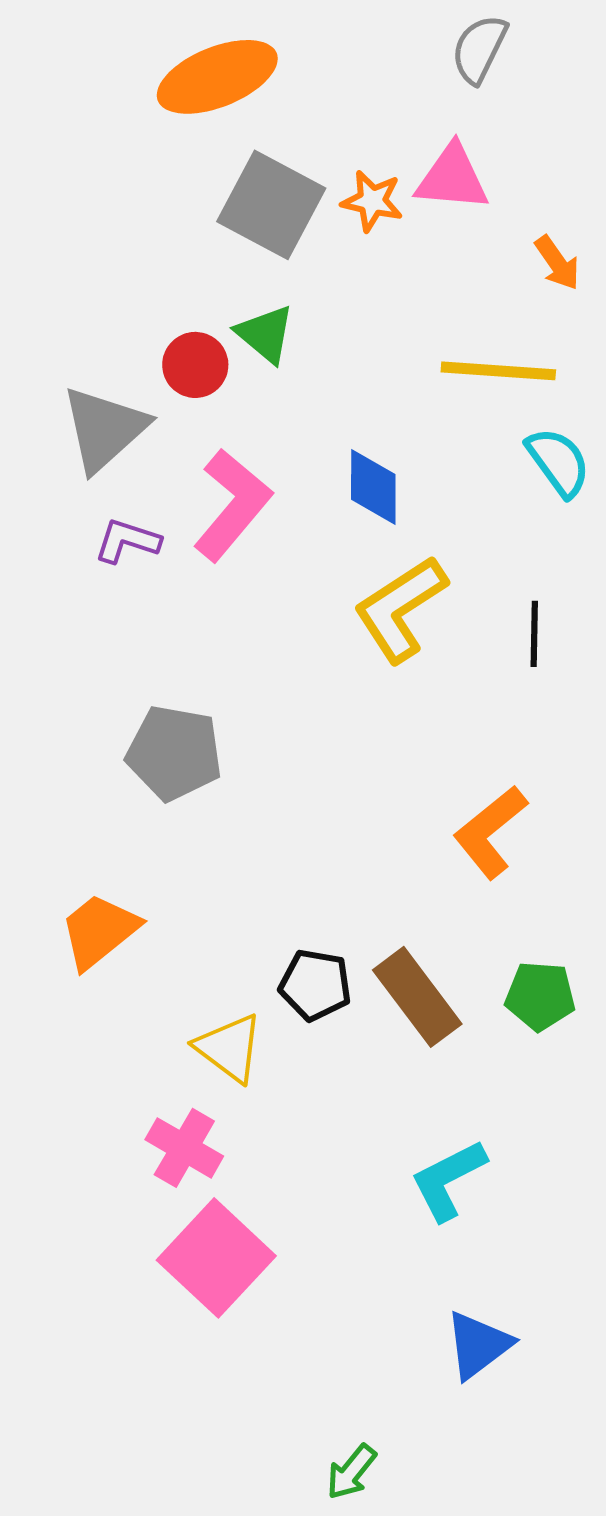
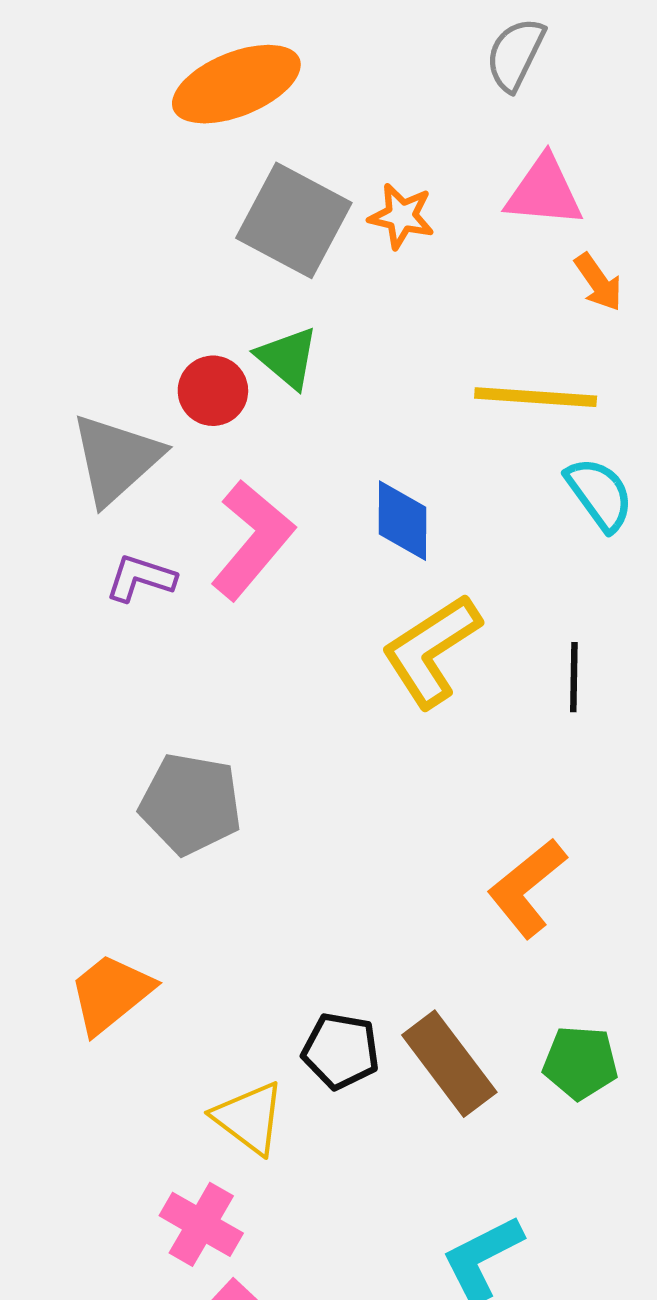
pink triangle: (452, 178) -> (544, 192), moved

